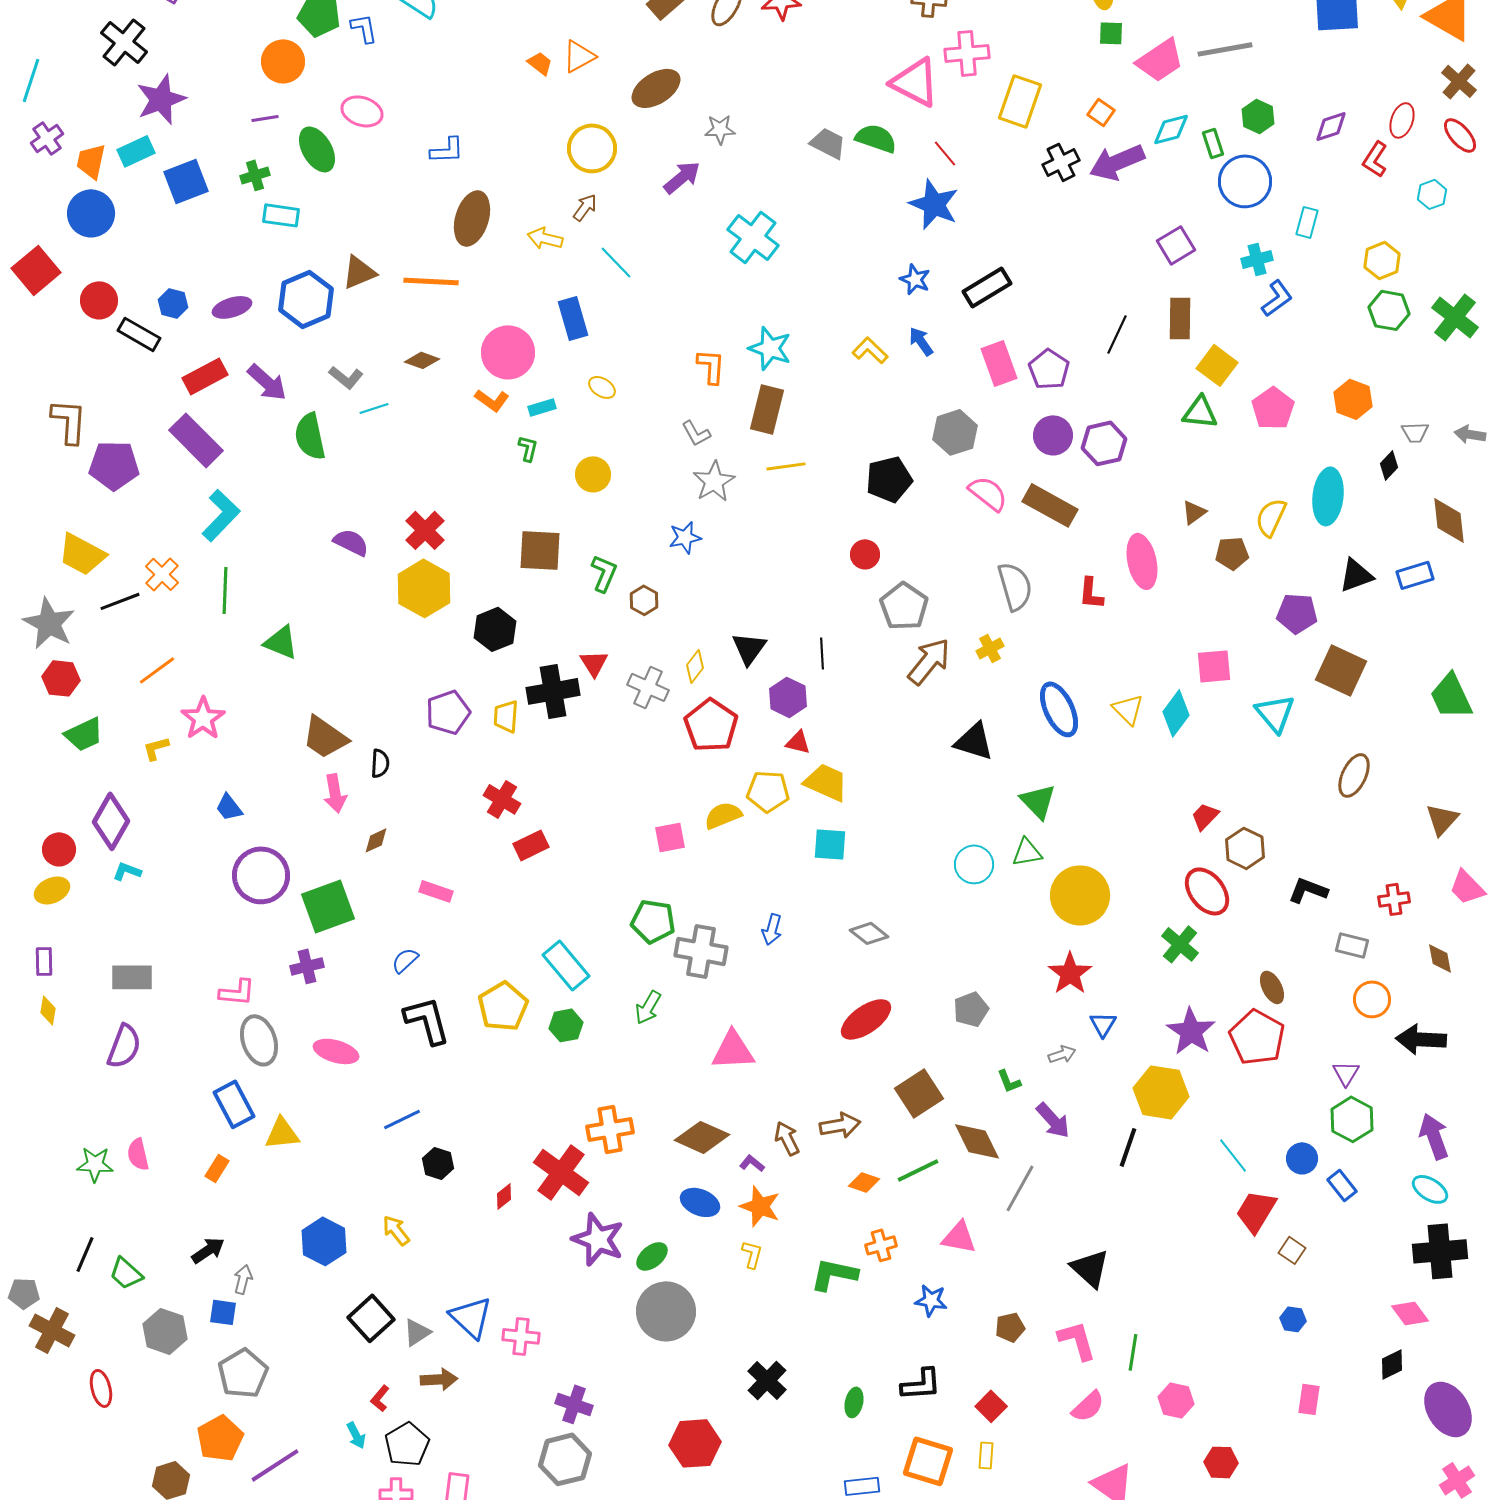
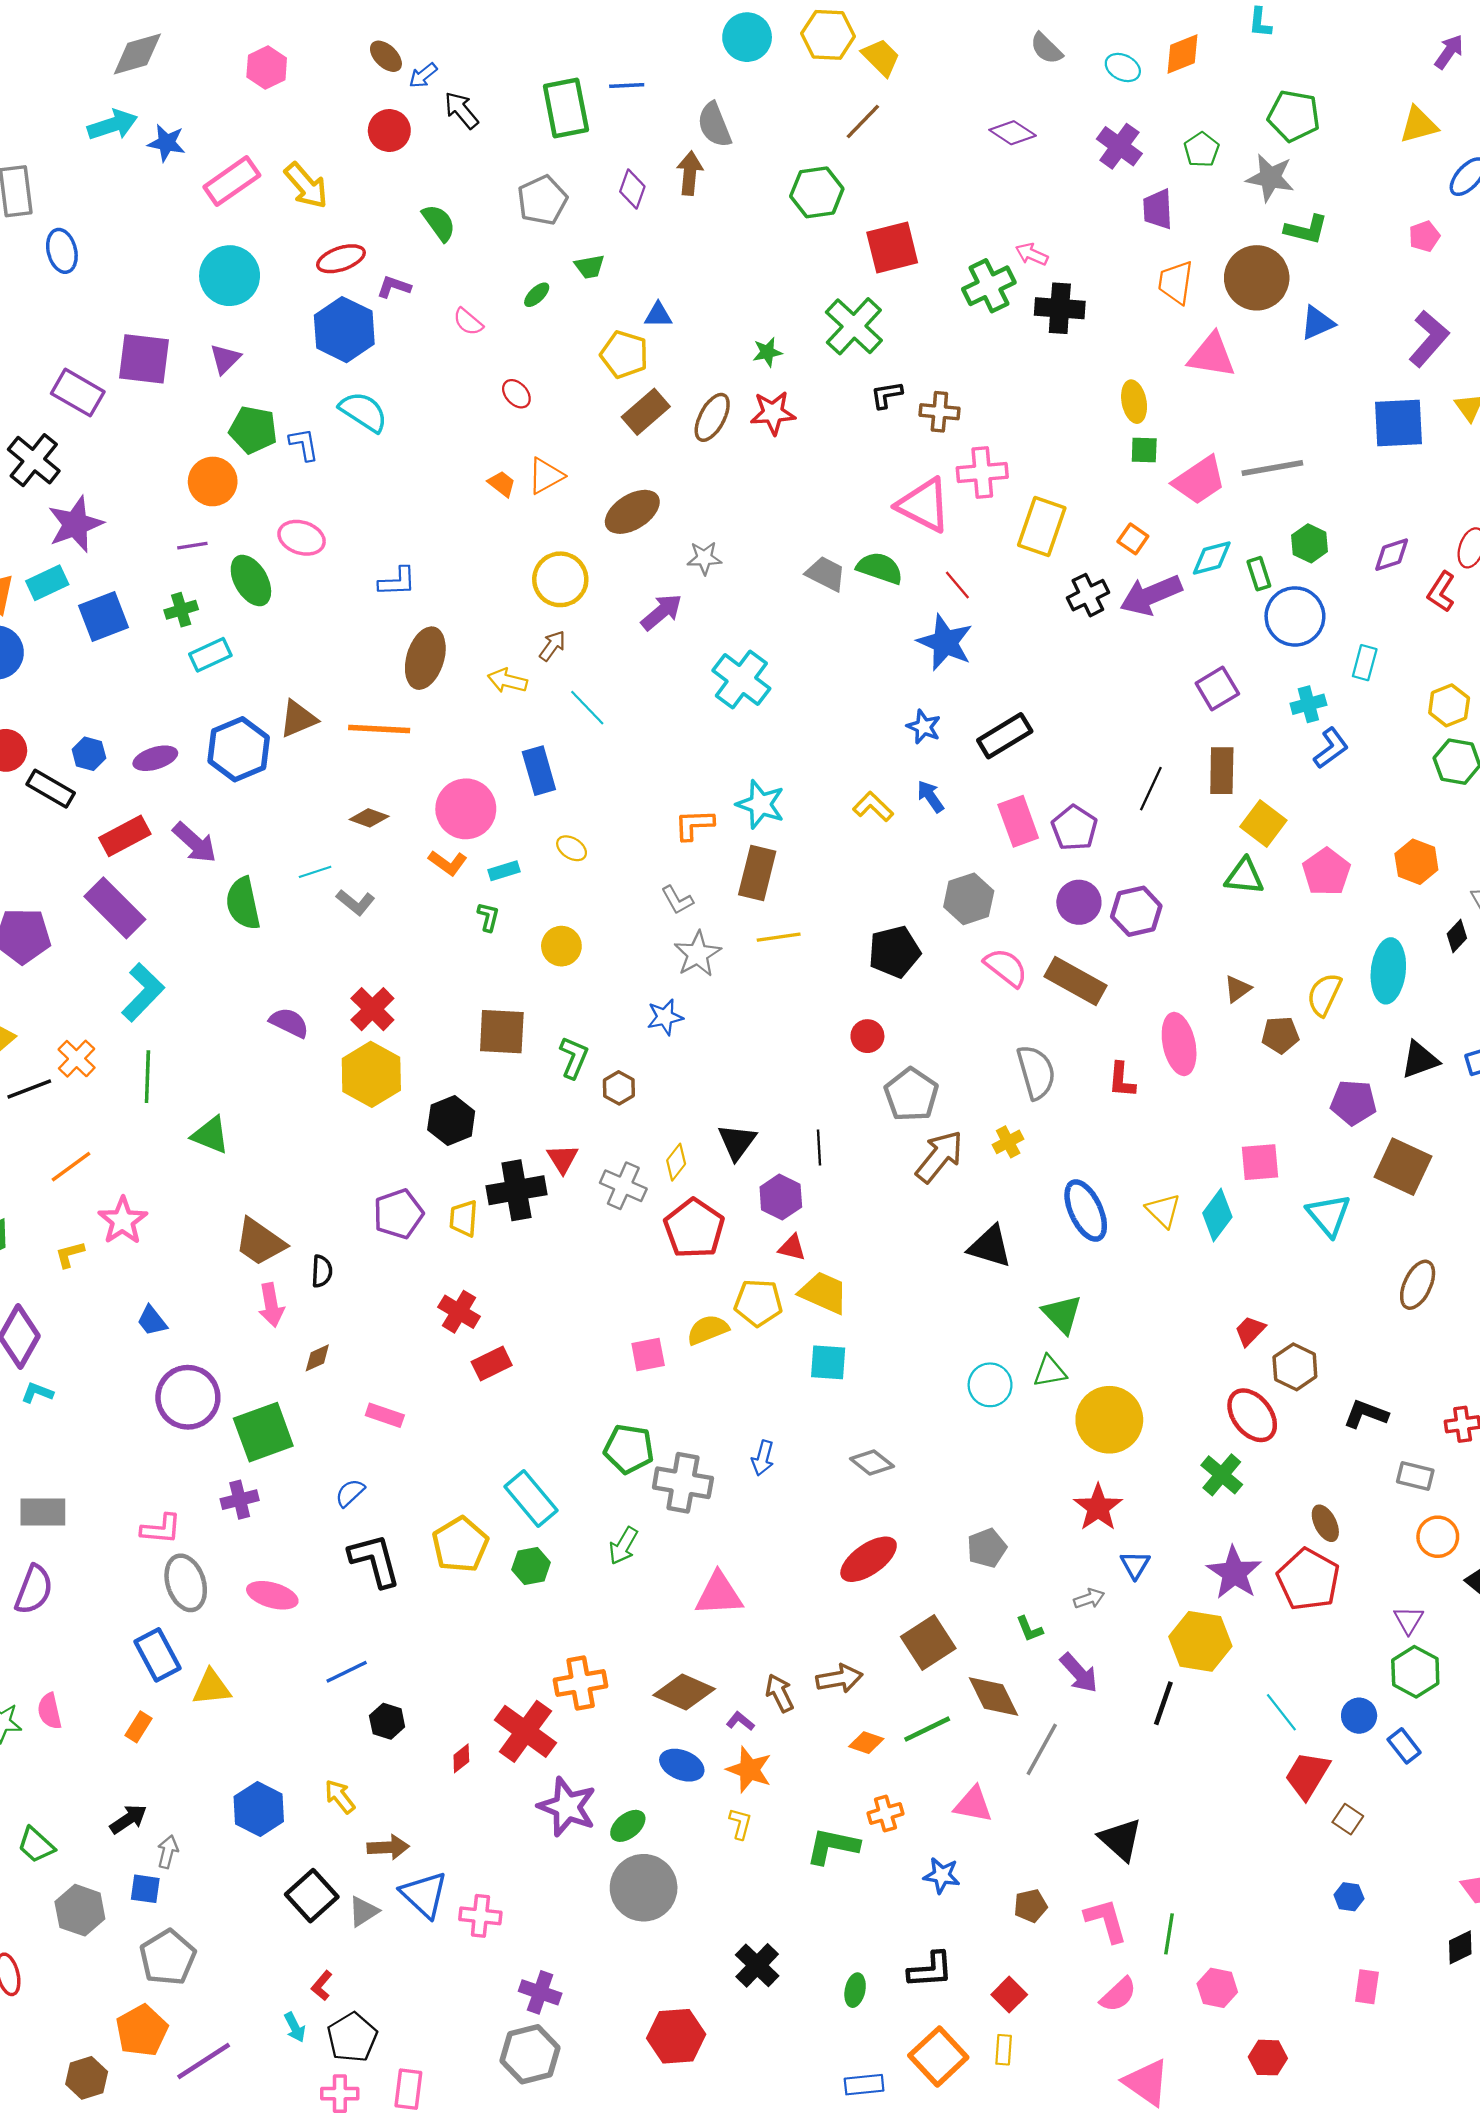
cyan rectangle: (281, 215) -> (210, 655), turned -33
orange L-shape: (711, 366) -> (694, 825), turned -96
gray L-shape: (346, 377) -> (356, 902), moved
brown arrow: (439, 1379) -> (388, 1847), moved
orange square: (928, 1461) -> (938, 2056), turned 30

